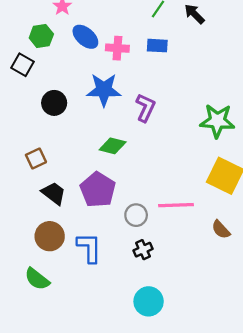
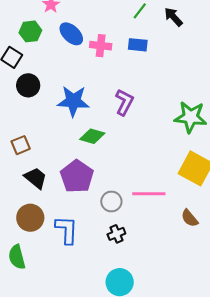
blue star: (104, 90) -> (73, 101), moved
black circle: (54, 103) -> (28, 85), moved
green semicircle: (37, 279) -> (17, 257), turned 35

